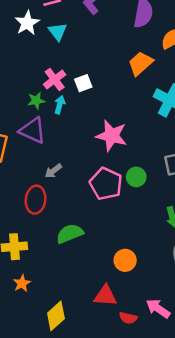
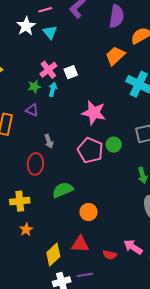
purple triangle: (33, 130) -> (32, 110), size x0.6
gray arrow: (53, 171) -> (49, 141), turned -72
orange circle: (125, 260) -> (89, 212), moved
red triangle: (105, 296) -> (80, 244), moved

